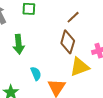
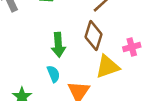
green arrow: (19, 44) -> (58, 45), moved

